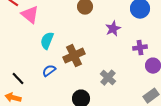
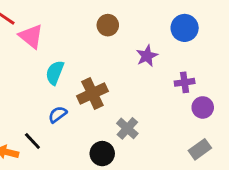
gray cross: (108, 78) -> (127, 128), moved
black line: (18, 79) -> (32, 141), moved

